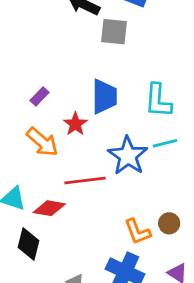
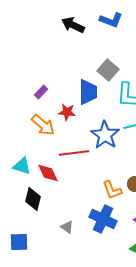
gray square: (114, 32) -> (108, 70), moved, turned 35
red star: (75, 124) -> (67, 112), turned -30
red diamond: (49, 208) -> (48, 173), turned 55

